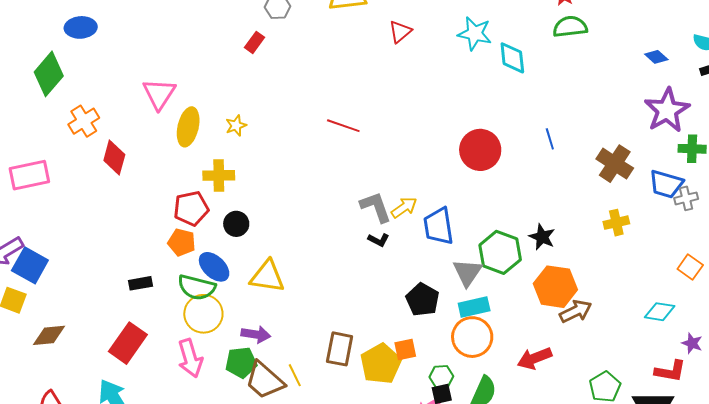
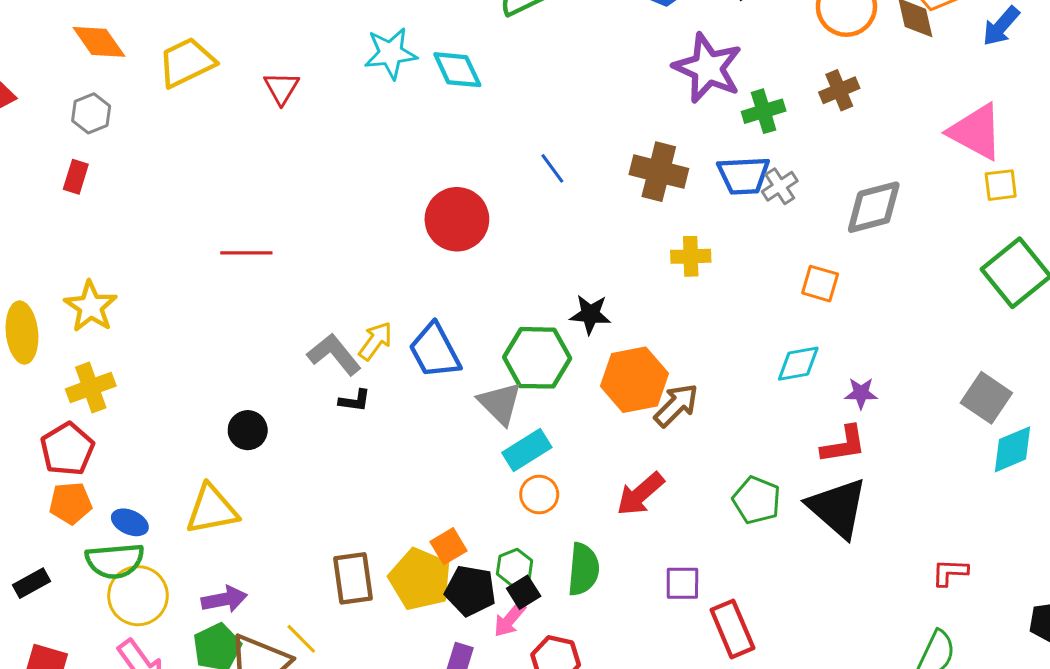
yellow star: (236, 126) -> (91, 307), size x1.6
yellow cross: (616, 223) -> (691, 256), turned 30
black circle: (236, 224) -> (248, 430), moved
blue ellipse: (214, 267) -> (130, 522), size x0.7
black pentagon: (423, 300) -> (470, 591), moved
orange circle: (472, 337) -> (539, 495), size x0.6

